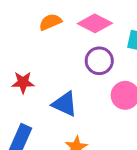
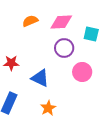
pink diamond: (95, 23) -> (61, 22), turned -30

